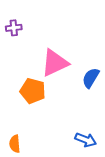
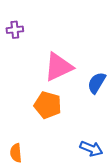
orange pentagon: (33, 91) -> (48, 105), moved

